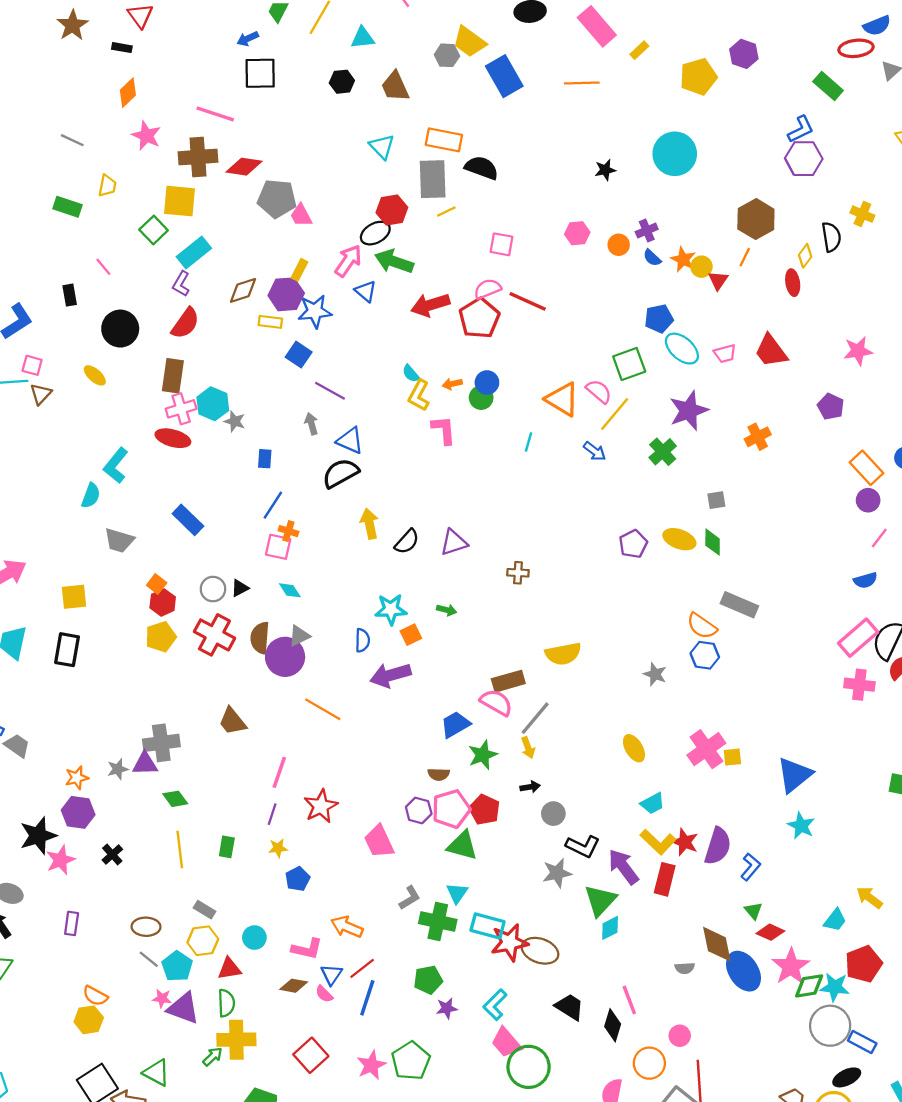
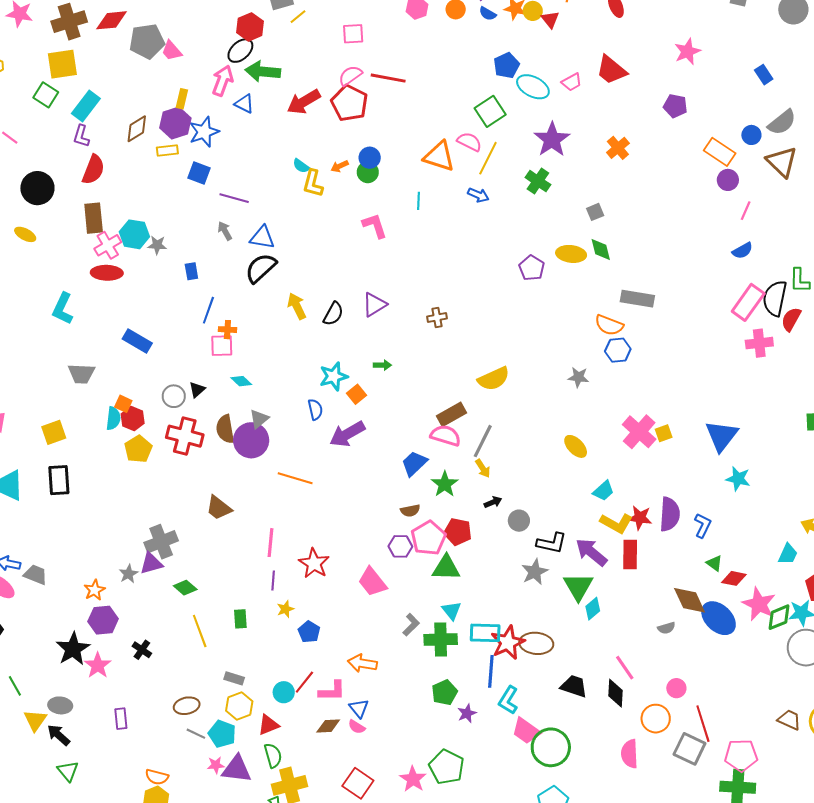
pink L-shape: (444, 430) -> (375, 226), moved
cyan semicircle: (91, 496) -> (113, 418), moved
red line: (362, 968) -> (304, 682), moved
blue line: (367, 998) -> (491, 671), moved

